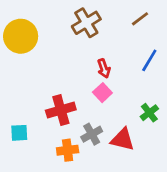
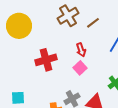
brown line: (140, 19) -> (93, 23), moved
red cross: (61, 110) -> (46, 60), moved

